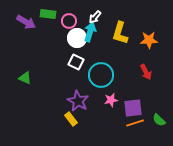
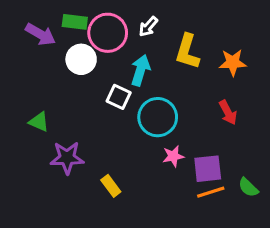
pink circle: (69, 21) -> (108, 33), size x1.6
cyan arrow: (90, 32) -> (140, 70), moved
white circle: (77, 38) -> (81, 59), moved
purple star: (78, 101) -> (67, 158), moved, turned -30

